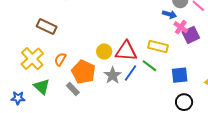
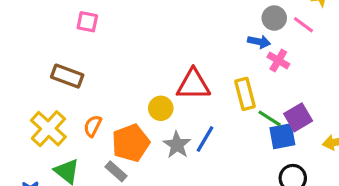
purple square: (191, 35) -> (298, 117), moved
yellow rectangle: (158, 47) -> (245, 94), turned 66
red triangle: (126, 51) -> (193, 85), moved
green line: (149, 66) -> (270, 118), moved
orange pentagon: (83, 72) -> (131, 143), turned 30

